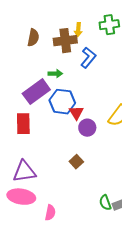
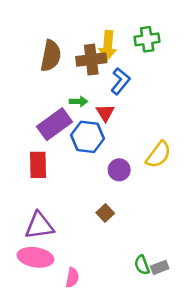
yellow arrow: (78, 30) -> (108, 46), size x1.6
brown semicircle: (33, 38) -> (51, 56), size x1.4
red triangle: (76, 113) -> (105, 113), moved

